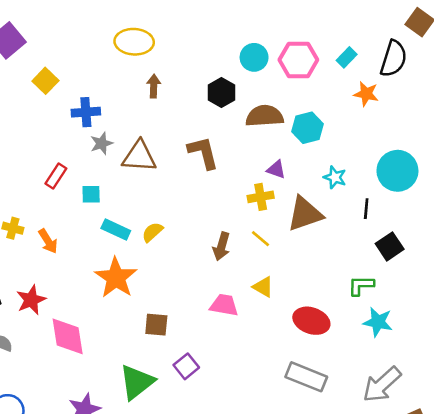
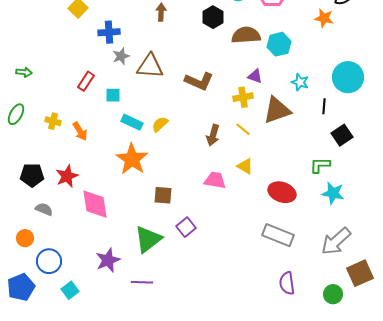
brown L-shape: (203, 153) -> (199, 81), moved, turned 128

